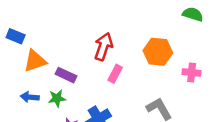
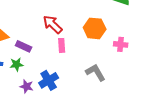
red arrow: (104, 47) -> (53, 24), turned -65
pink rectangle: (115, 74) -> (62, 45), turned -32

